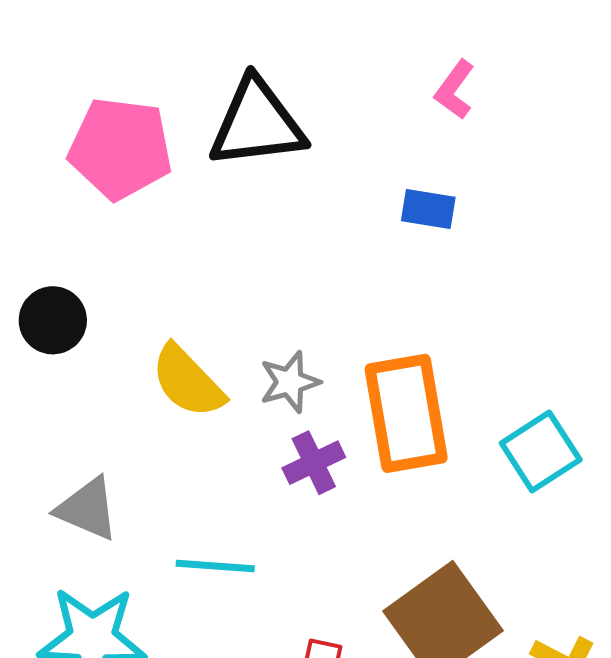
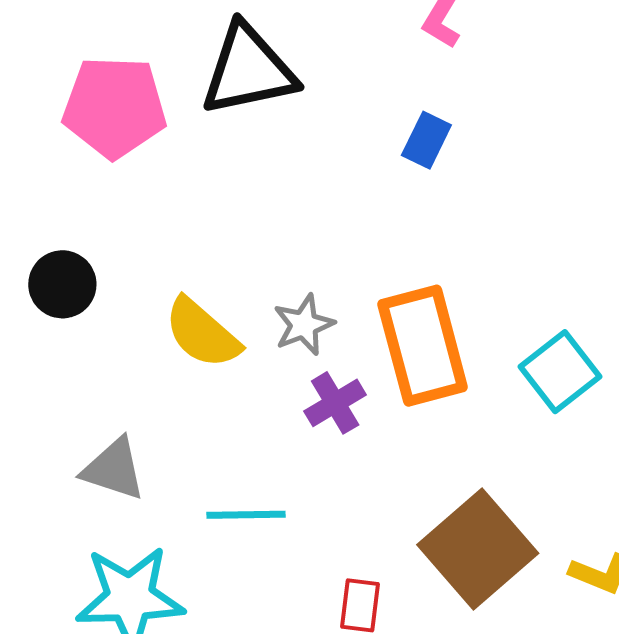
blue rectangle: (428, 209) -> (426, 140), turned -68

